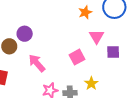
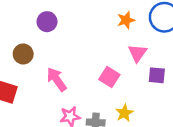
purple circle: (25, 34) -> (47, 22), moved
pink square: (77, 57) -> (109, 77), turned -35

